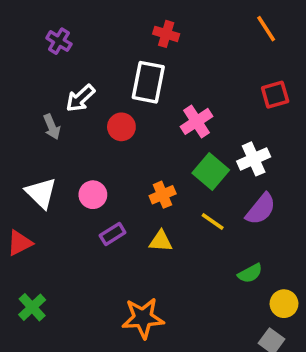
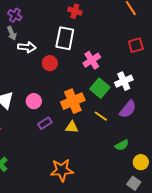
white arrow: (80, 98) -> (27, 47), turned -132
gray arrow: (52, 127) -> (12, 33), moved
orange cross: (163, 195) -> (73, 101), size x1.6

